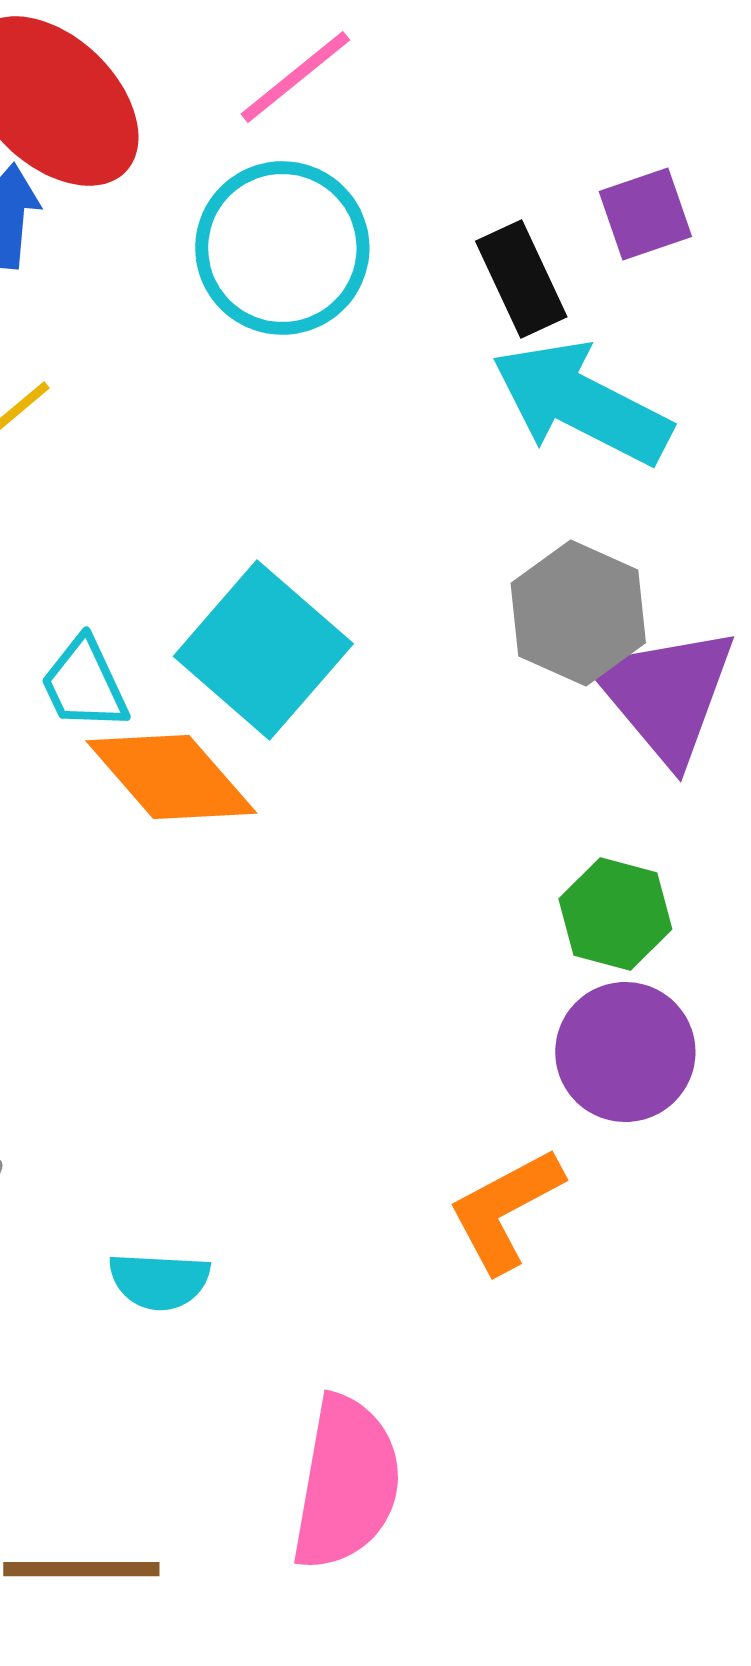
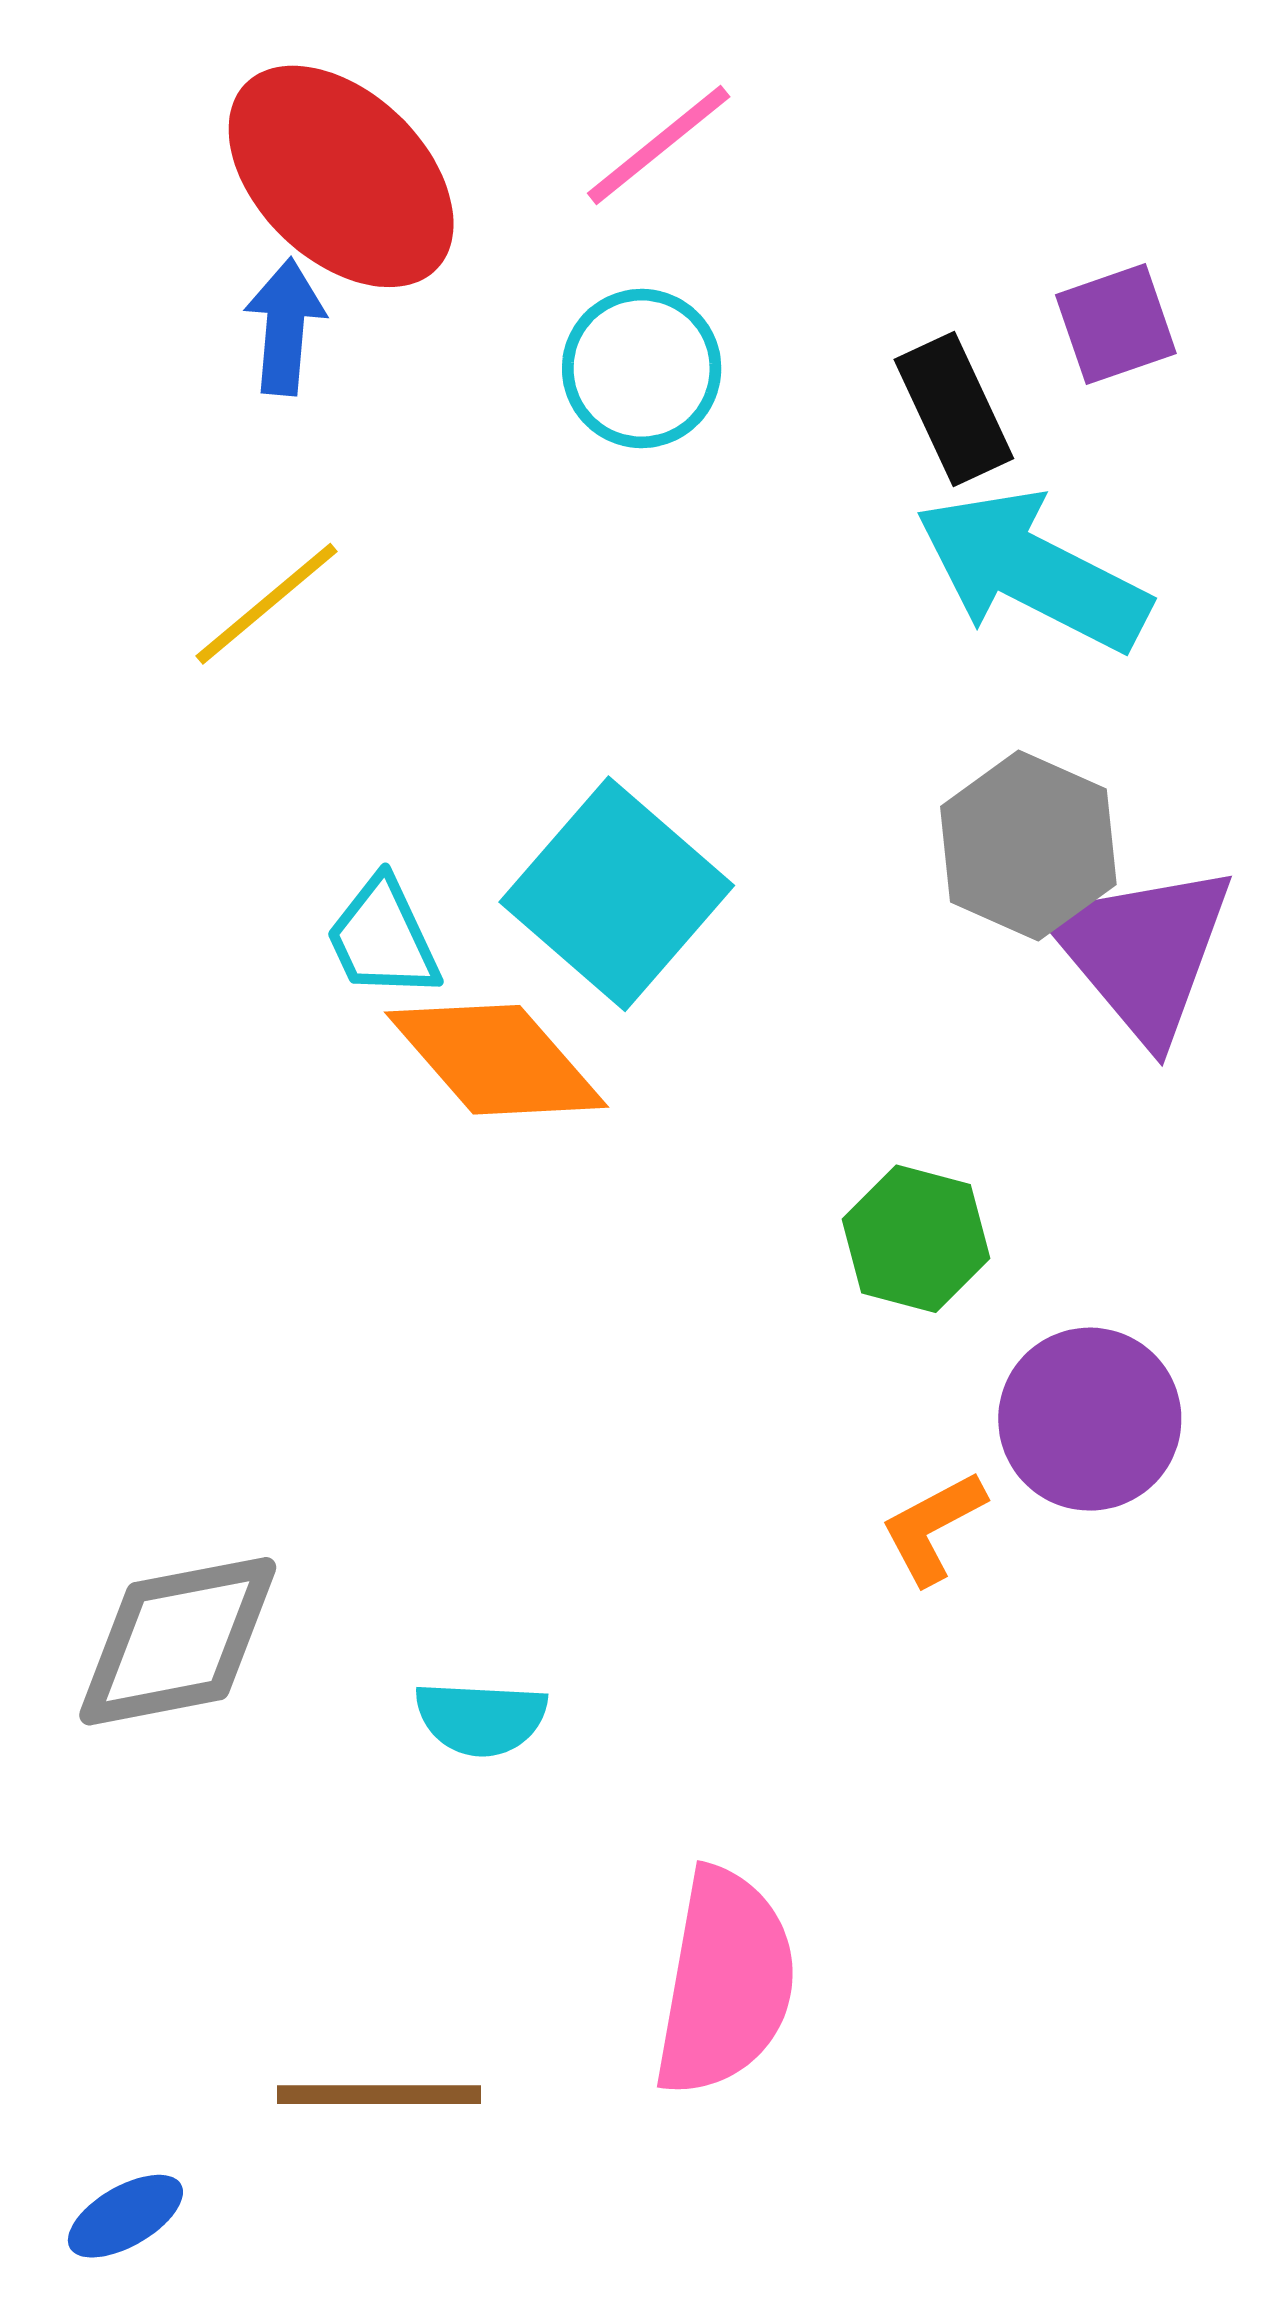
cyan circle: (282, 248) -> (642, 368), size x0.7
green hexagon: (615, 914) -> (916, 1239), moved
orange L-shape: (505, 1210) -> (933, 1528), moved, size x0.7

